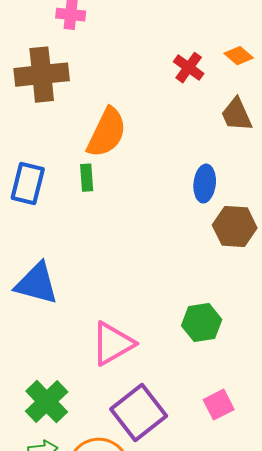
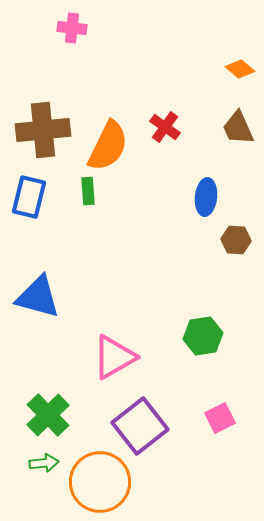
red cross: (189, 68) -> (165, 127), moved
brown cross: (42, 75) -> (43, 130), moved
brown hexagon: (235, 227) -> (236, 240), size x0.7

